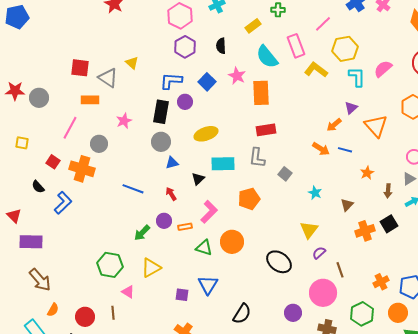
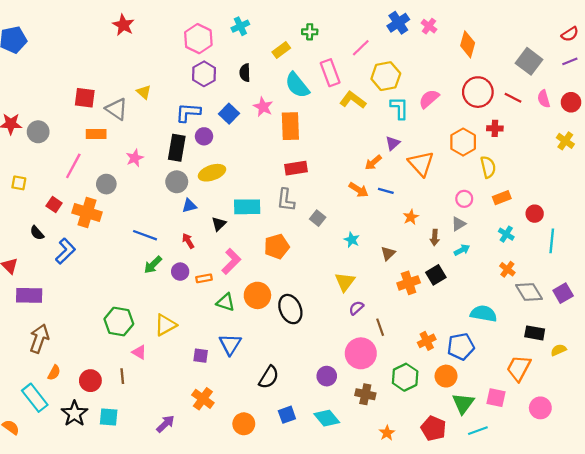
yellow ellipse: (206, 134) -> (212, 173), moved
green arrow: (142, 233) -> (153, 265), moved
black ellipse: (279, 262) -> (290, 309), moved, turned 30
brown arrow: (40, 280) -> (39, 339), turned -120

